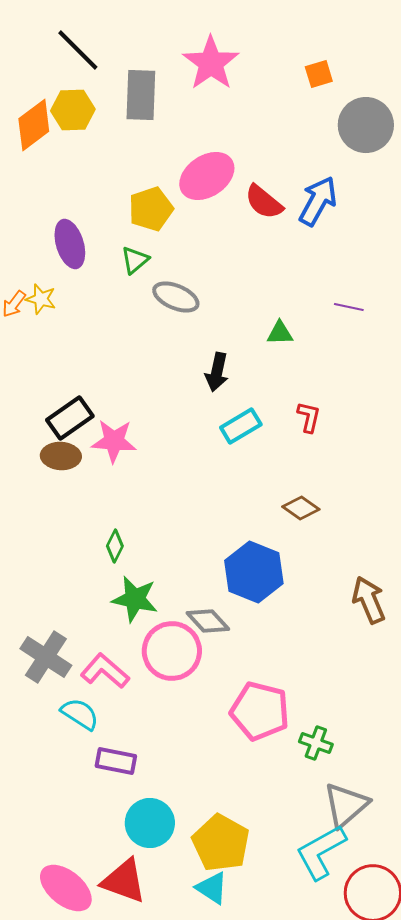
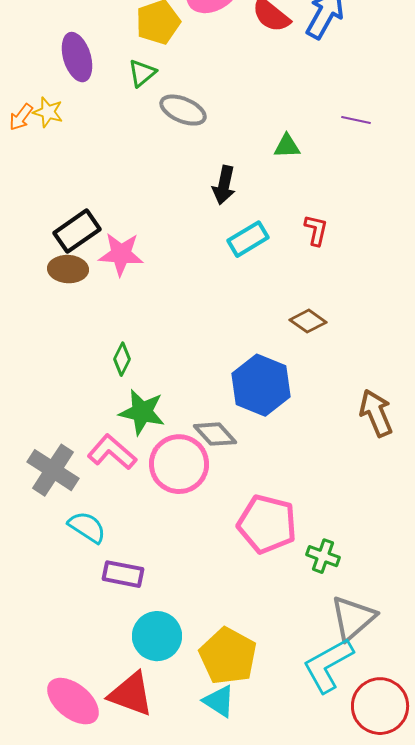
pink L-shape: (105, 671) -> (112, 452), moved

